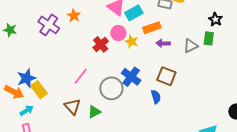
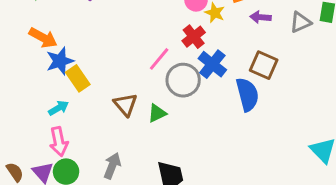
red cross: (101, 44) -> (194, 37), moved
pink line: (81, 76) -> (159, 59), moved
orange arrow: (14, 92) -> (43, 38), moved
blue semicircle: (156, 97) -> (247, 94), size x1.6

